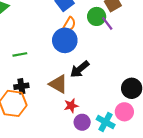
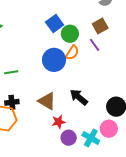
green circle: (97, 16) -> (70, 34), moved
orange semicircle: (69, 25) -> (72, 53), moved
black arrow: (80, 69) -> (79, 97), moved, turned 78

